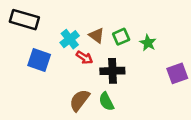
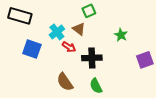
green square: (121, 37) -> (89, 11), moved
brown semicircle: (79, 100) -> (65, 82), turned -72
green semicircle: (106, 101) -> (96, 86), moved

